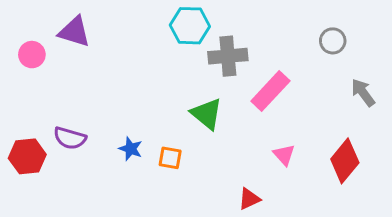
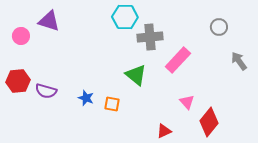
red hexagon: (27, 156) -> (18, 81), moved
red diamond: (345, 161) -> (209, 122), moved

